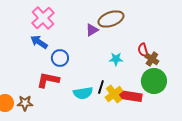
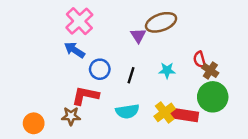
purple triangle: (92, 30) -> (138, 36), turned -32
black line: (101, 87) -> (131, 75), moved
brown star: (25, 103) -> (71, 116), moved

